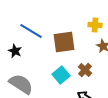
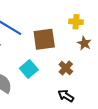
cyan square: (61, 75) -> (29, 69), moved

